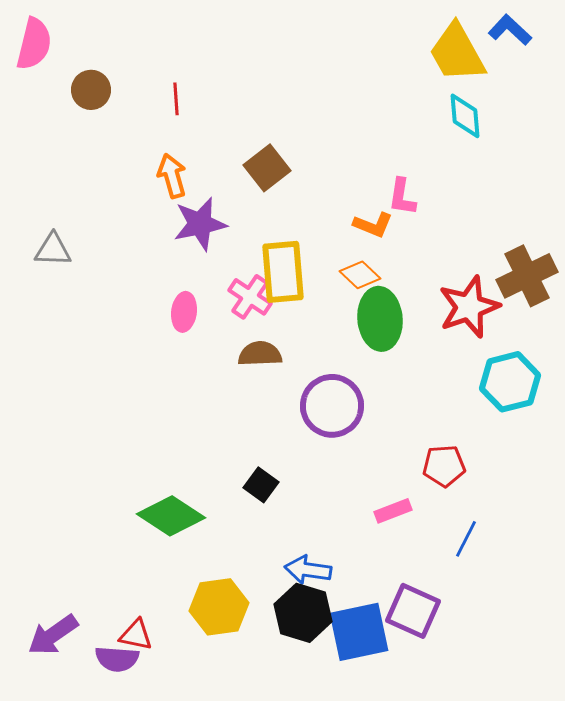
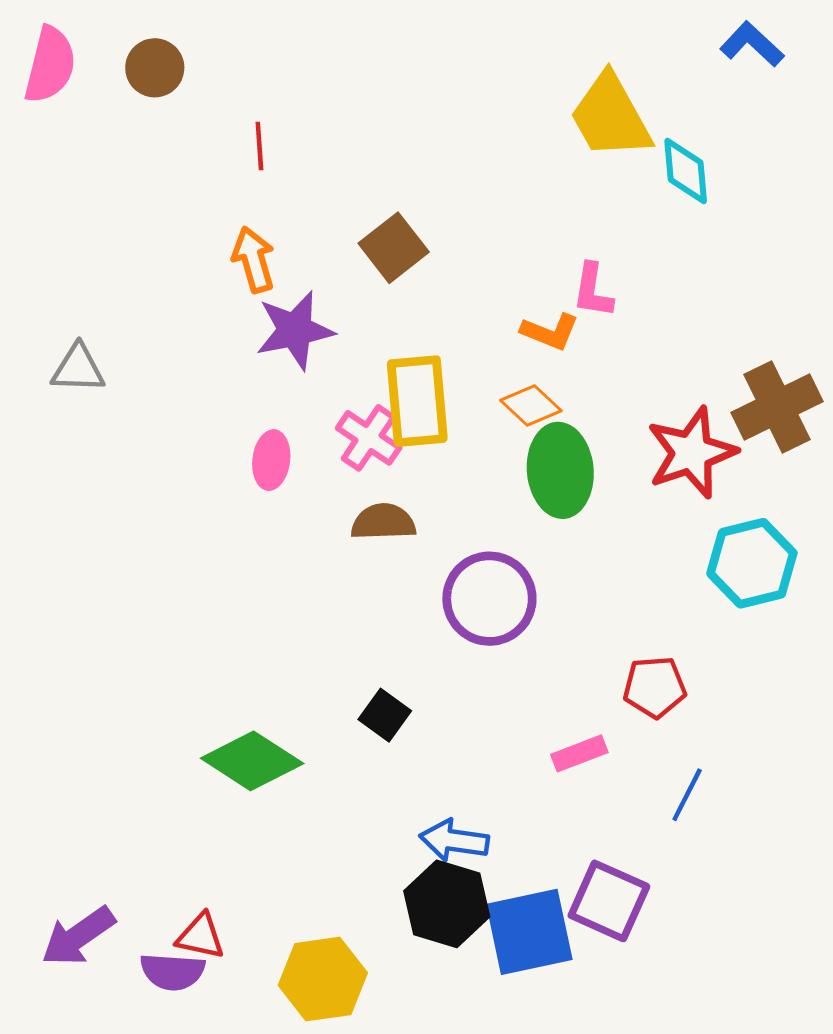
yellow trapezoid: (457, 53) -> (610, 116), moved
brown circle: (91, 90) -> (155, 68), moved
yellow hexagon: (219, 607) -> (323, 979), moved

